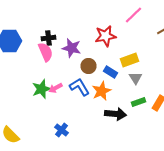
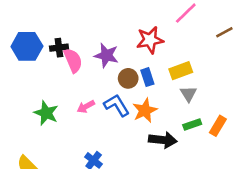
black cross: (48, 38) -> (59, 48), moved
blue rectangle: (110, 72) -> (147, 77), moved, turned 40
green star: (42, 89) -> (46, 113), moved, turned -30

